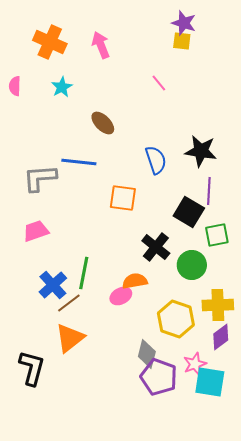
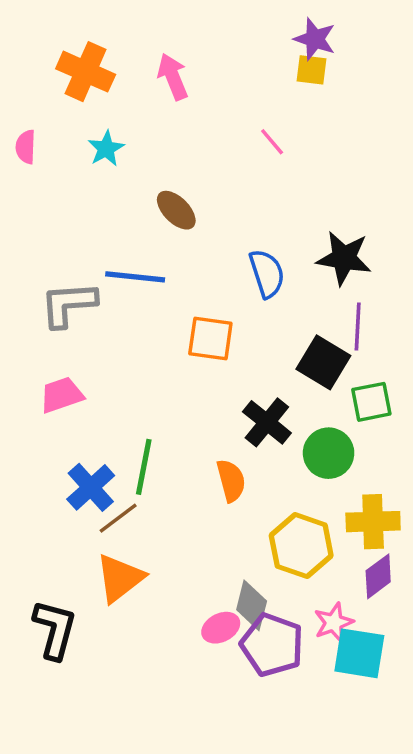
orange semicircle: (135, 281) -> (231, 481), turned 85
pink ellipse: (121, 296) -> (221, 628), moved

